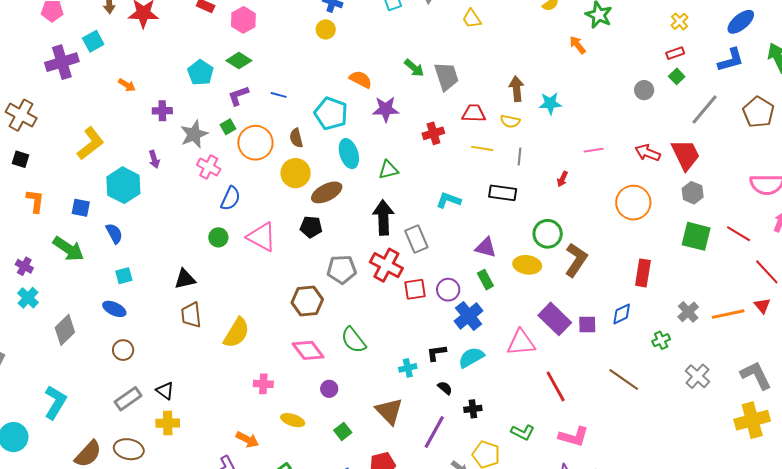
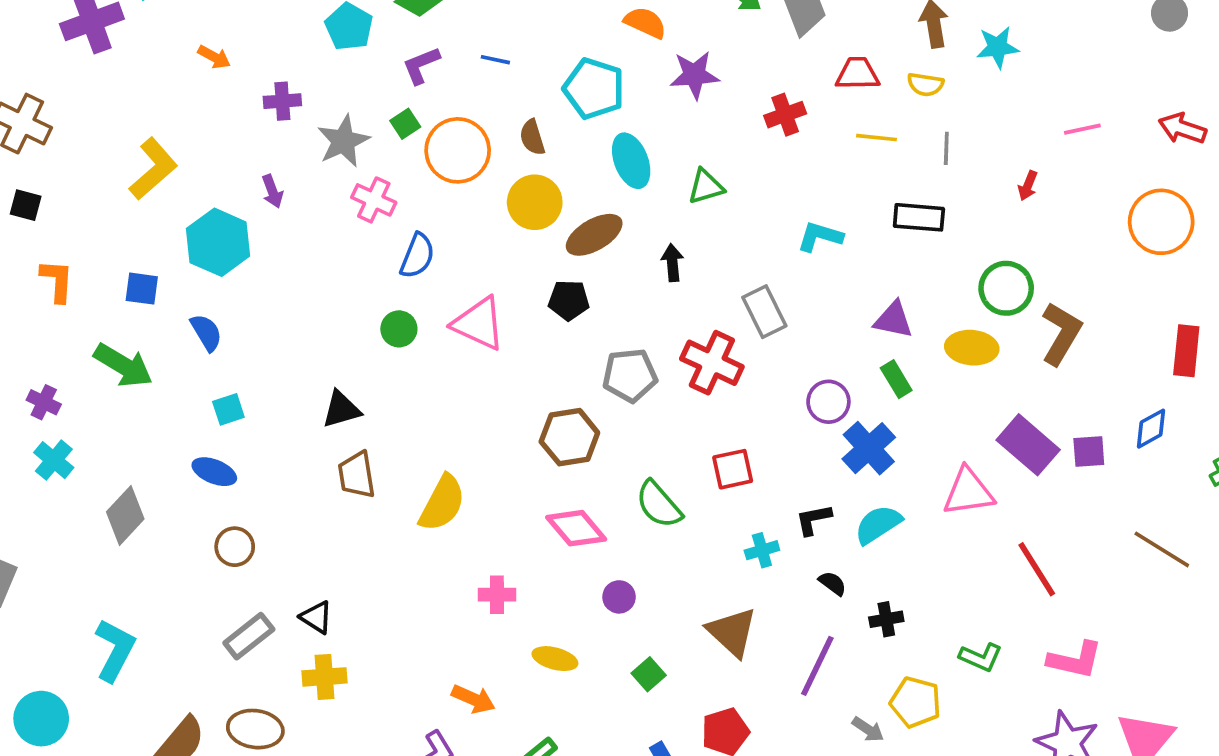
black arrow: (383, 218) -> (672, 263), moved, size x0.6
red square: (415, 289) -> (733, 469), moved

